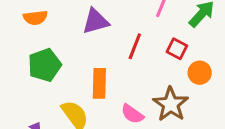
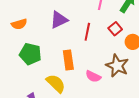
red square: (177, 49) -> (115, 29), turned 32
green pentagon: (45, 65) -> (30, 54), turned -30

